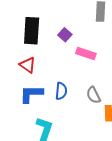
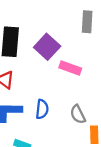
purple square: (65, 35) -> (47, 47), size x1.6

